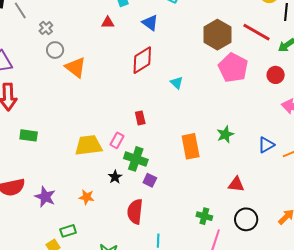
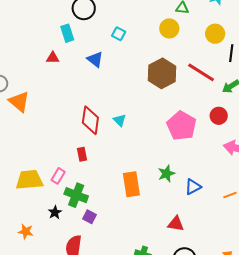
red diamond: (142, 60) -> (90, 120), moved, turned -52
pink pentagon: (233, 68) -> (182, 126), moved
blue triangle: (266, 145) -> (193, 187), moved

